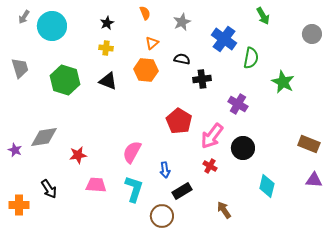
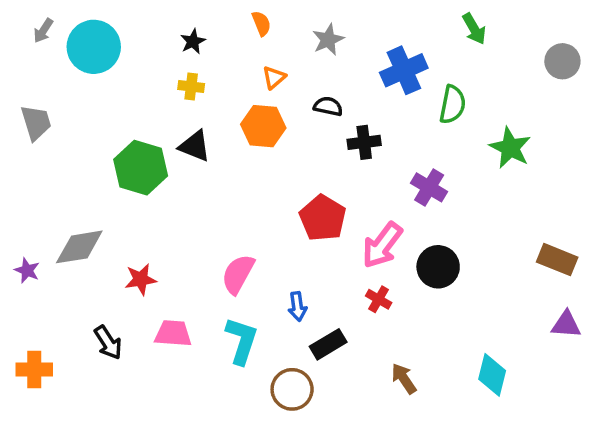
blue cross: (224, 39) -> (404, 70), turned 30
green hexagon: (65, 80) -> (141, 168), moved
cyan diamond: (267, 186) -> (492, 375), moved
black arrow: (49, 189) -> (108, 342), moved

